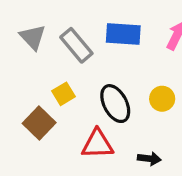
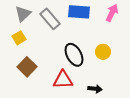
gray triangle: (33, 37) -> (23, 14), turned 30
yellow square: (63, 94) -> (19, 38), moved

